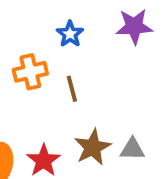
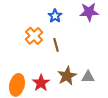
orange cross: (30, 72) -> (34, 36), turned -30

